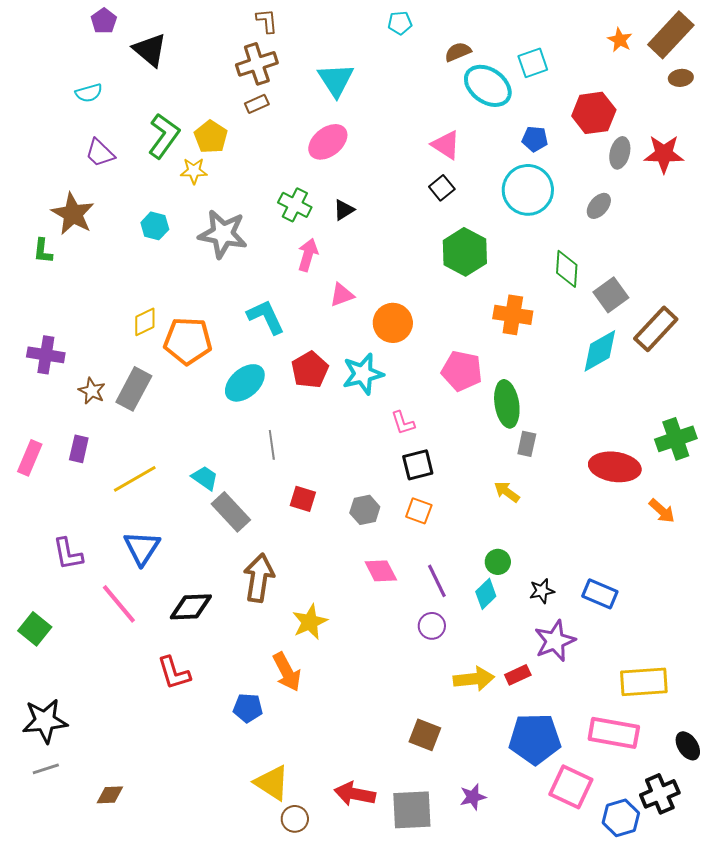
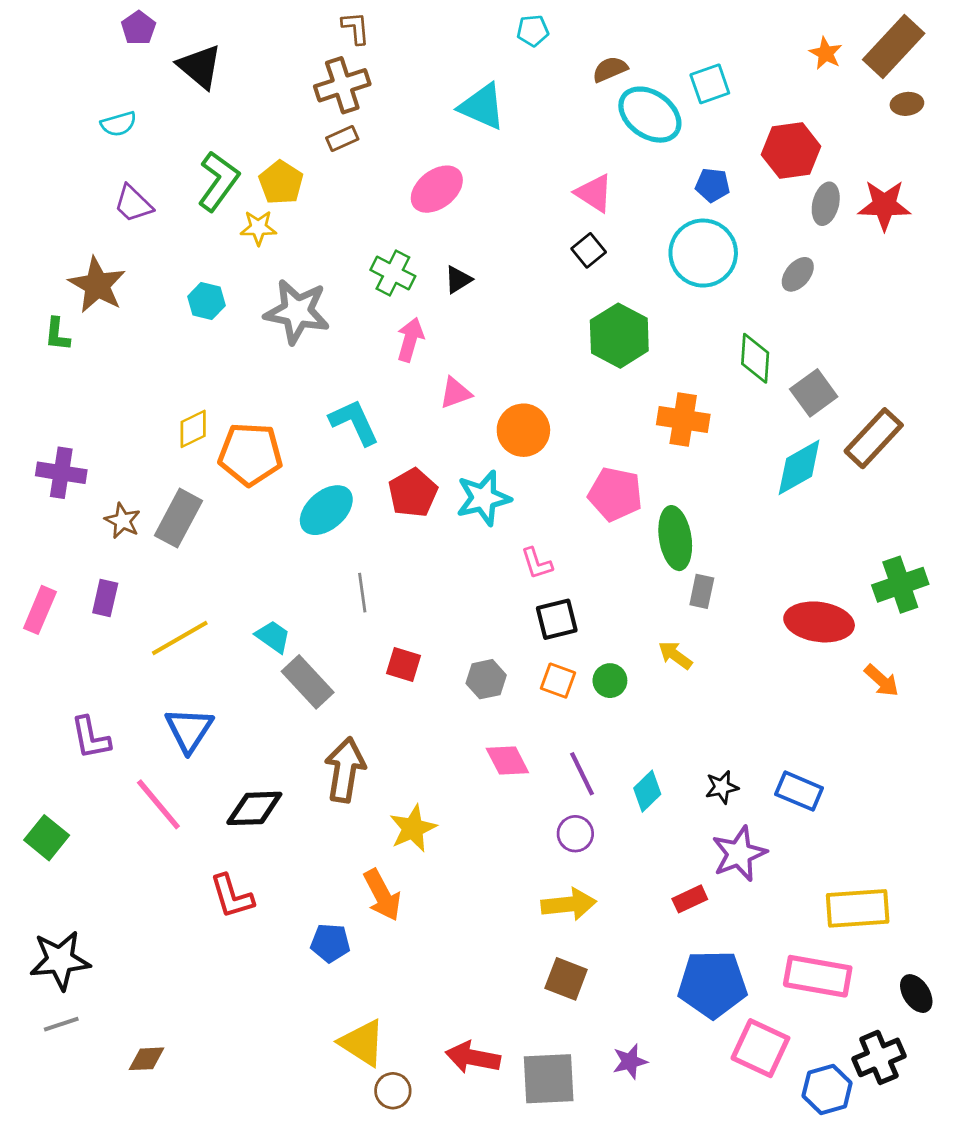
cyan triangle: (336, 80) -> (482, 107), moved, turned -33
green circle: (498, 562) -> (610, 681), moved
yellow arrow: (474, 679) -> (569, 904), moved

